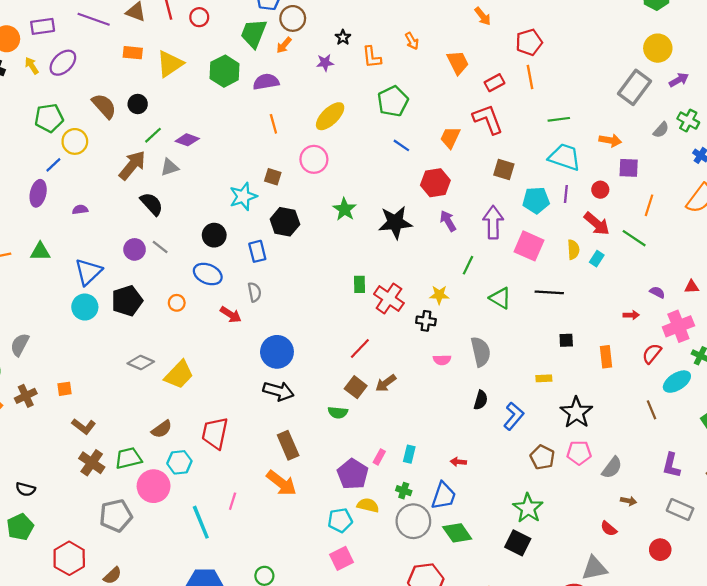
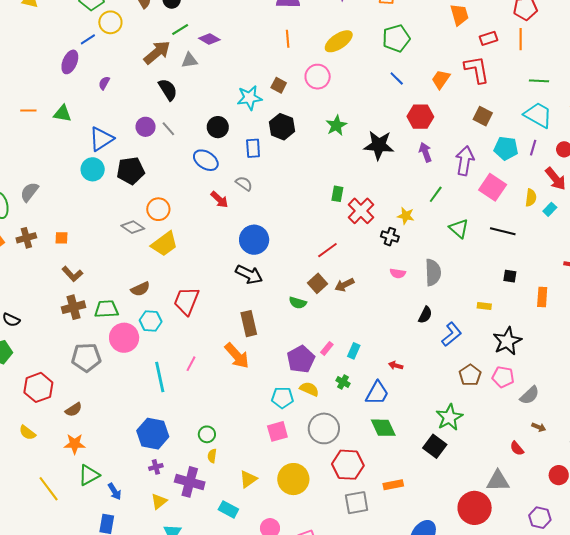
purple semicircle: (80, 210) -> (104, 83), turned -64
gray semicircle: (254, 292) -> (244, 184), turned -54
orange circle: (177, 303) -> (158, 209), moved, size x1.5
brown cross: (92, 463) -> (74, 307), turned 30
gray circle: (413, 521) -> (324, 428), moved

